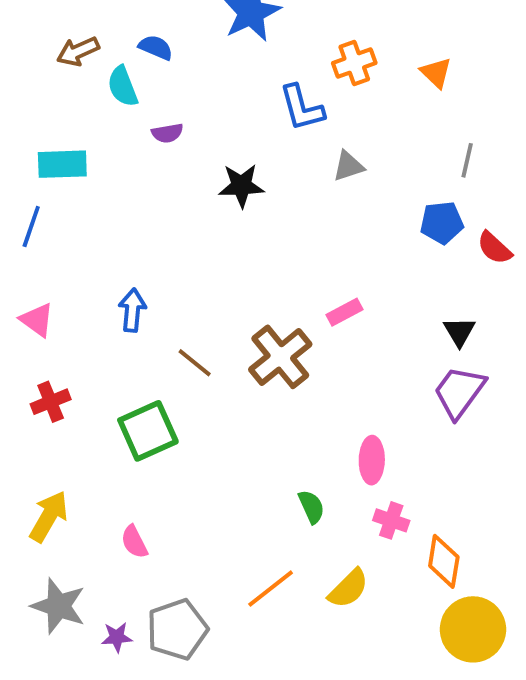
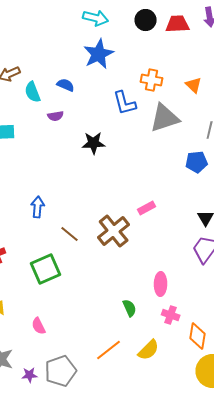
blue semicircle: (156, 47) -> (66, 85), moved
orange cross: (354, 63) -> (152, 80), turned 30
gray triangle: (348, 166) -> (165, 118), moved, size x1.8

